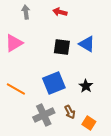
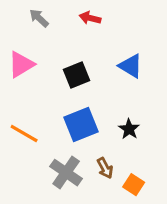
gray arrow: (26, 12) -> (39, 18), turned -40
black square: (62, 47) -> (77, 75), moved, turned -30
gray cross: (44, 115) -> (66, 173), turned -30

